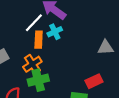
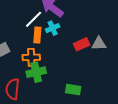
orange cross: (32, 64) -> (31, 57), turned 30
red rectangle: (94, 81) -> (82, 44), moved

